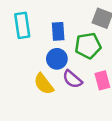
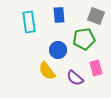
blue rectangle: (58, 31) -> (59, 15), moved
purple semicircle: (72, 79) -> (75, 78), moved

